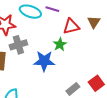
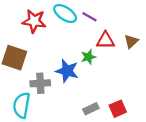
gray cross: (18, 45) -> (40, 83), moved

